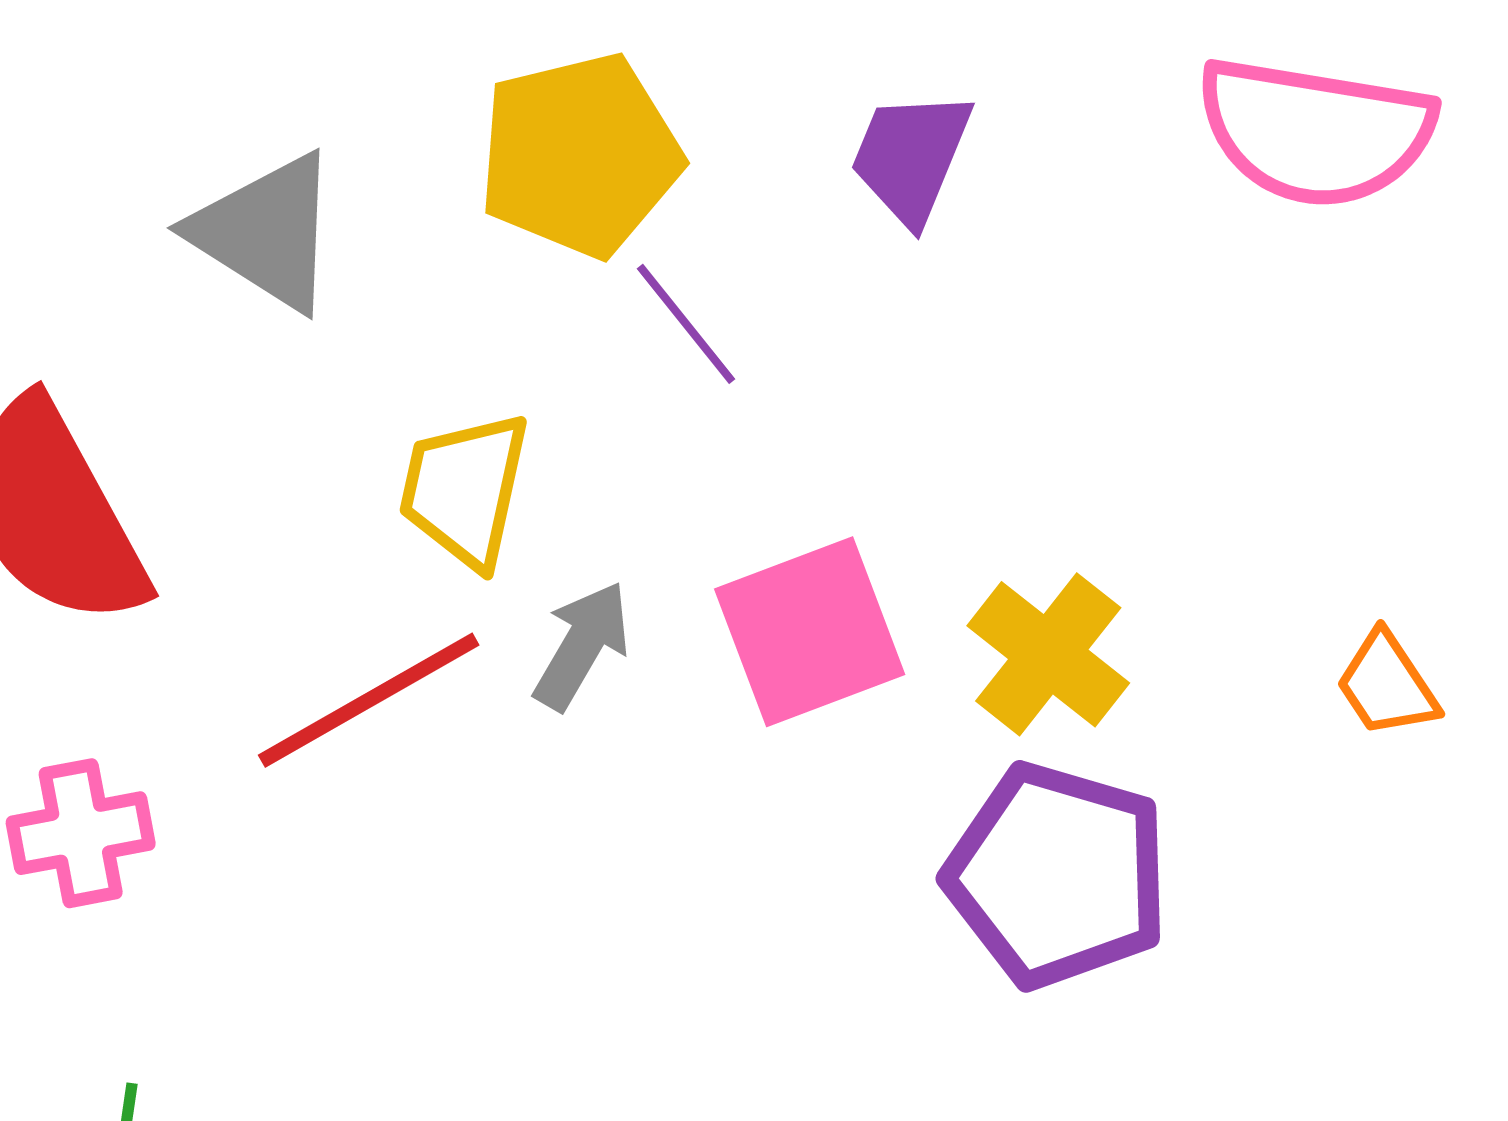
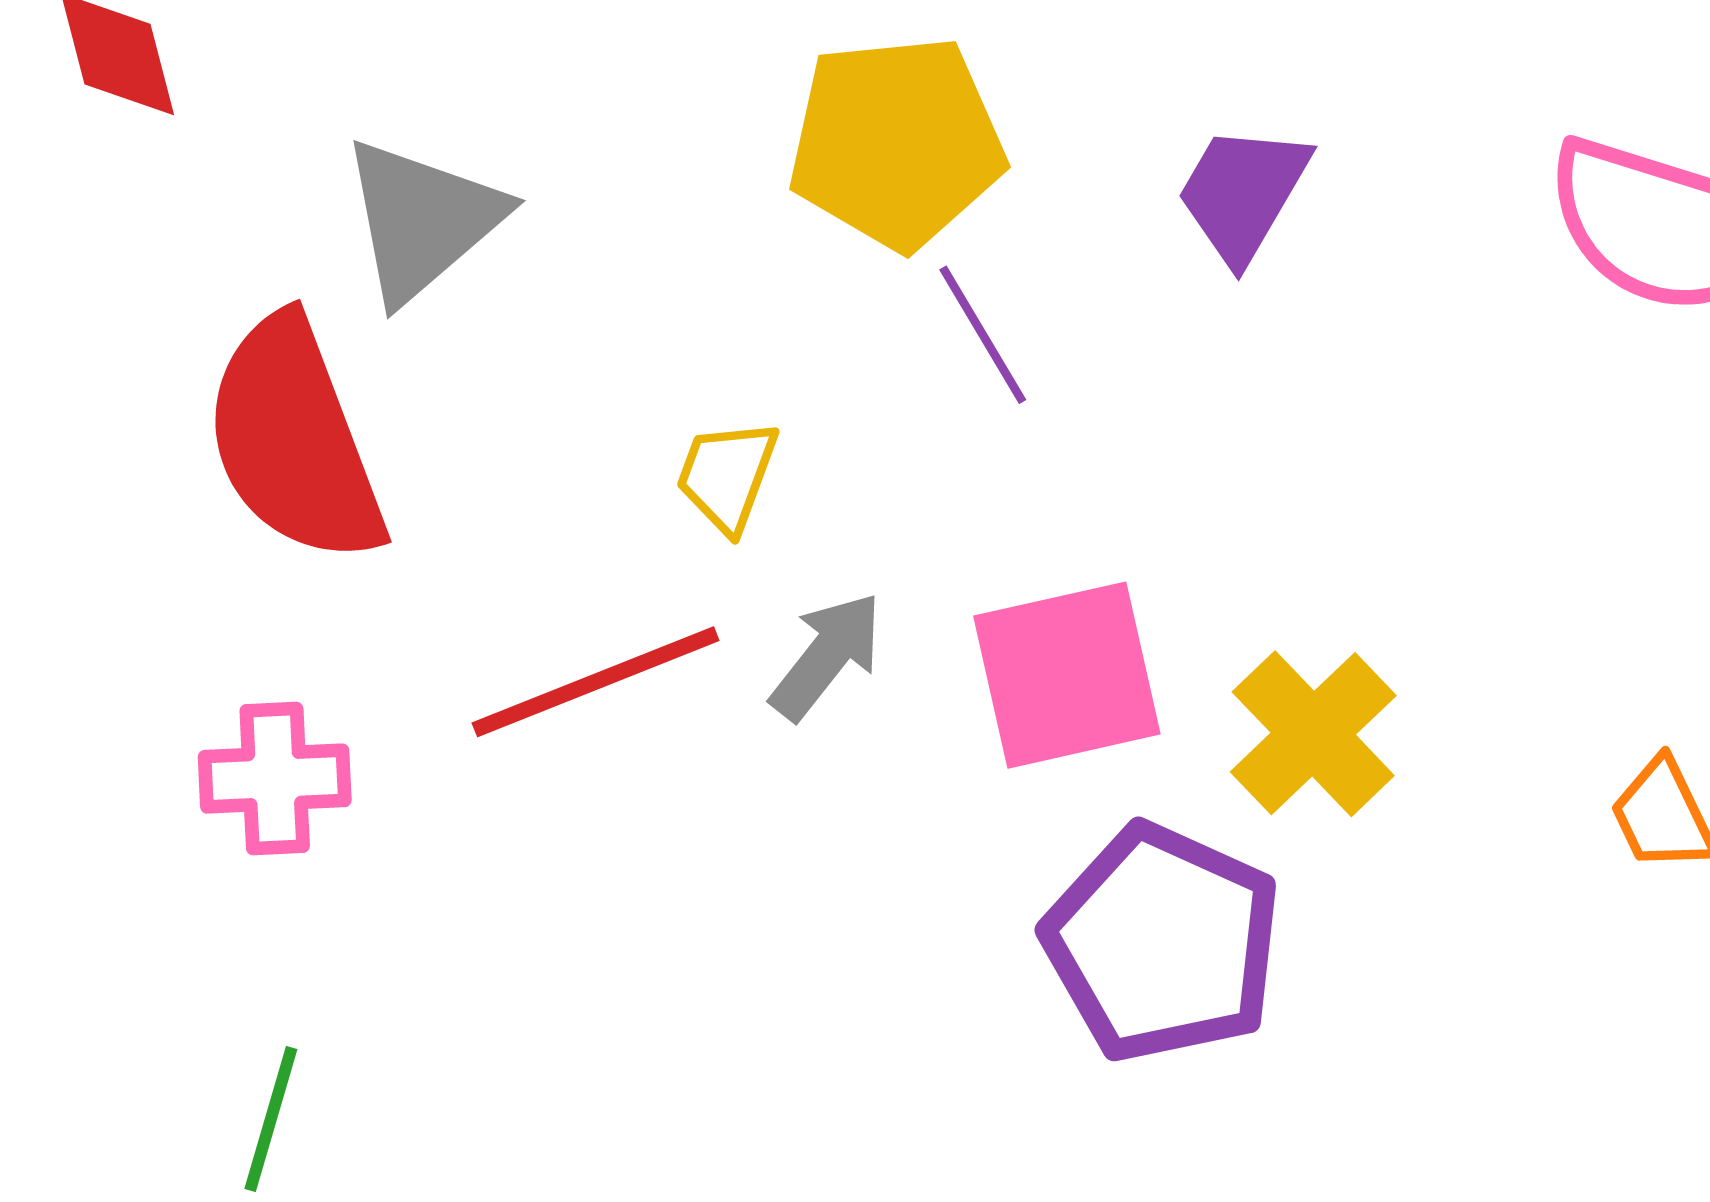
gray triangle: (266, 232) -> (422, 220), moved, turned 39
yellow trapezoid: (465, 490) -> (727, 476), size x0.7
purple pentagon: (1057, 875) -> (1163, 943), moved

